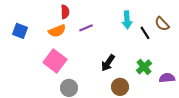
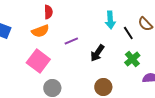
purple line: (86, 28) -> (71, 41), moved
black arrow: (108, 63) -> (97, 53), moved
green cross: (144, 67) -> (132, 59), moved

